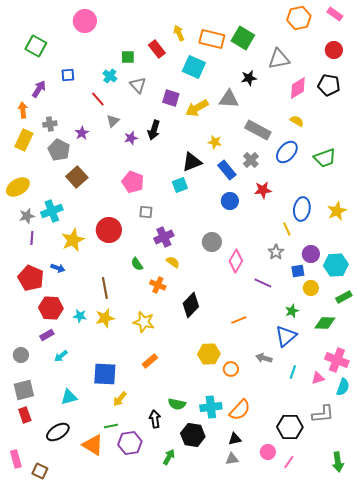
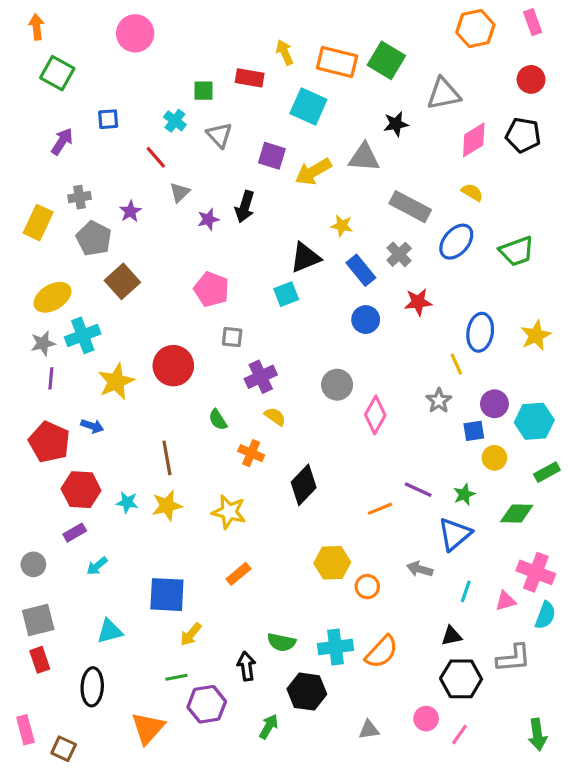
pink rectangle: (335, 14) -> (533, 22), turned 35
red rectangle: (157, 49) -> (250, 78), turned -42
orange arrow: (23, 110) -> (37, 27), moved
yellow ellipse: (18, 187) -> (52, 297), moved
purple line: (263, 283) -> (418, 490), moved
black ellipse: (58, 432) -> (92, 687), turned -55
black triangle: (235, 439) -> (452, 636), moved
orange triangle: (93, 445) -> (148, 728), moved, turned 40

